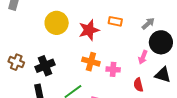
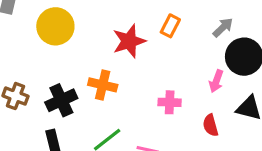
orange rectangle: (115, 21) -> (170, 26), turned -72
yellow circle: (57, 23) -> (55, 26), moved
orange cross: (91, 62) -> (103, 85), moved

